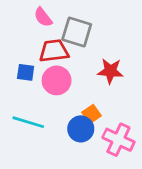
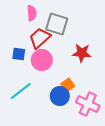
pink semicircle: (43, 17) -> (32, 13), turned -147
red trapezoid: (54, 51) -> (40, 38), turned -35
cyan line: (28, 122) -> (21, 91), turned -55

